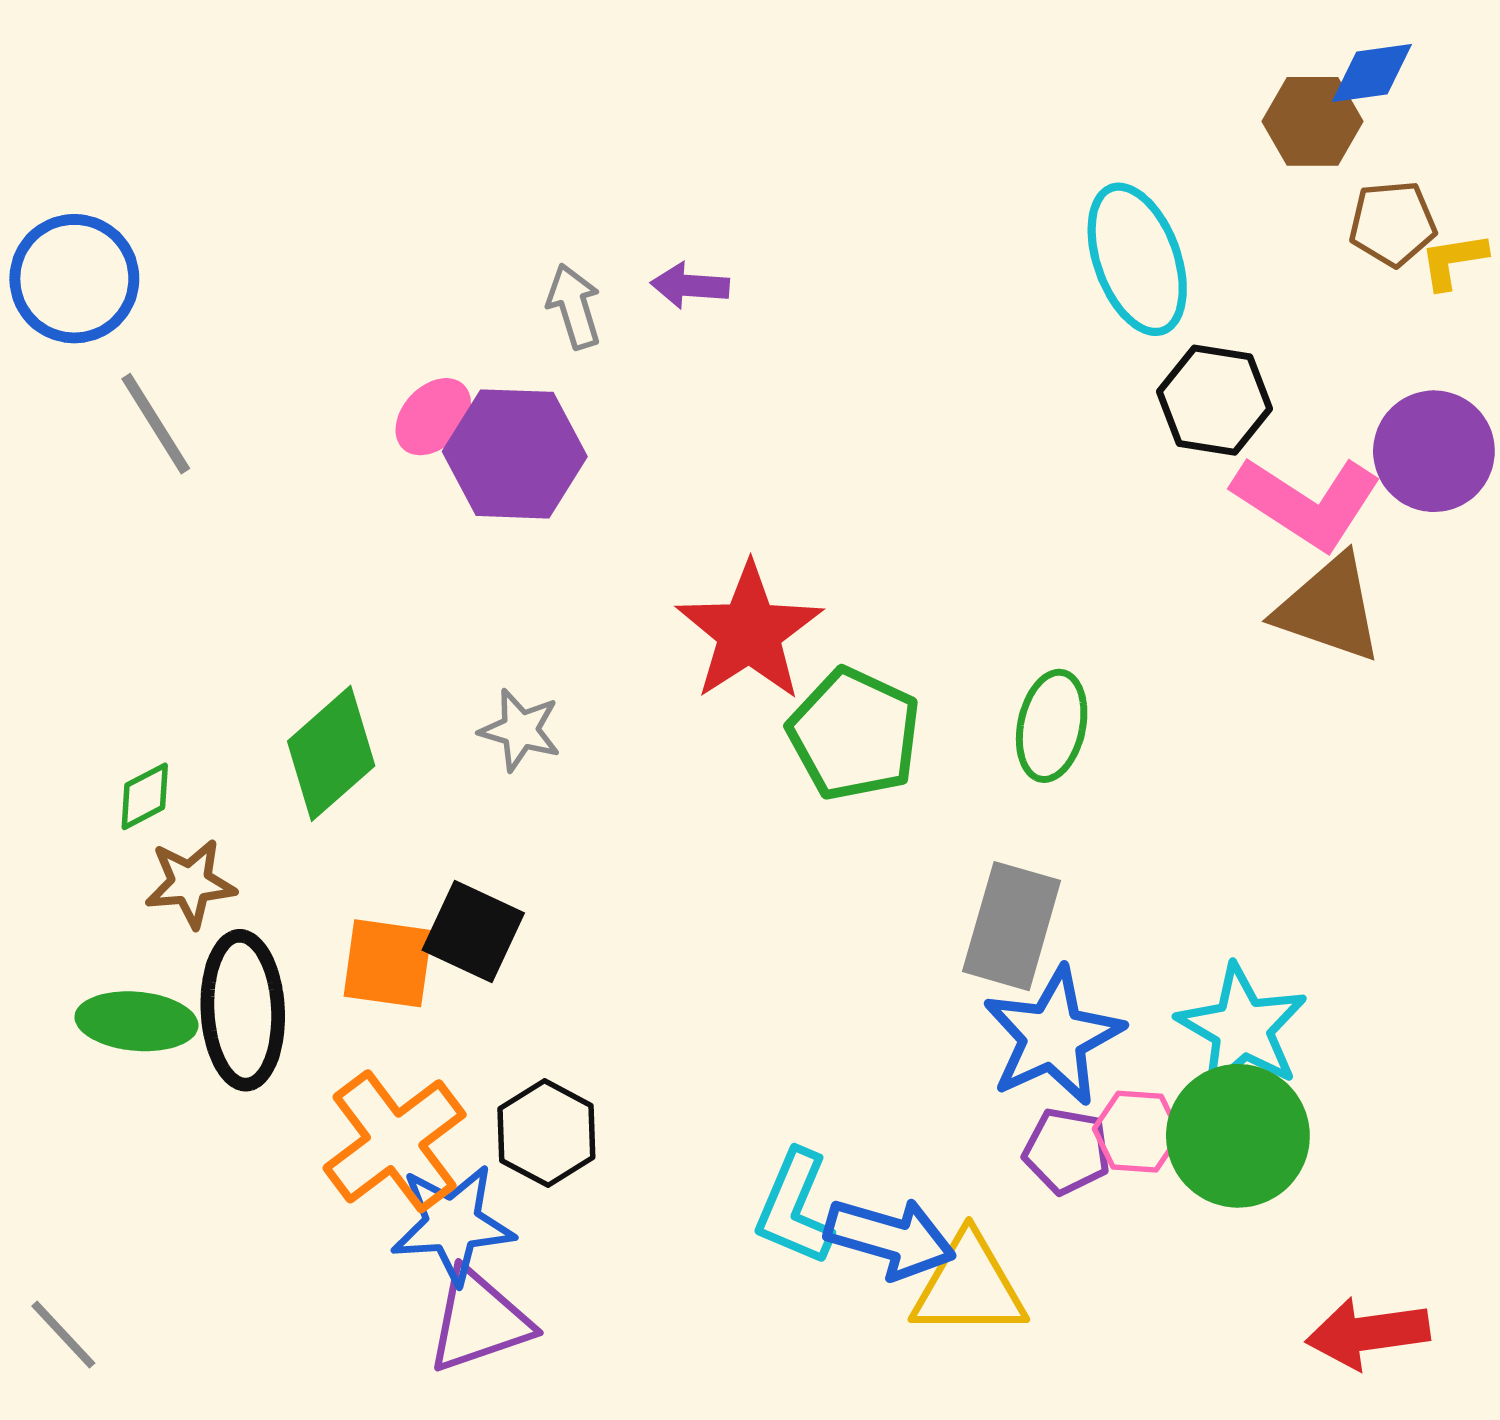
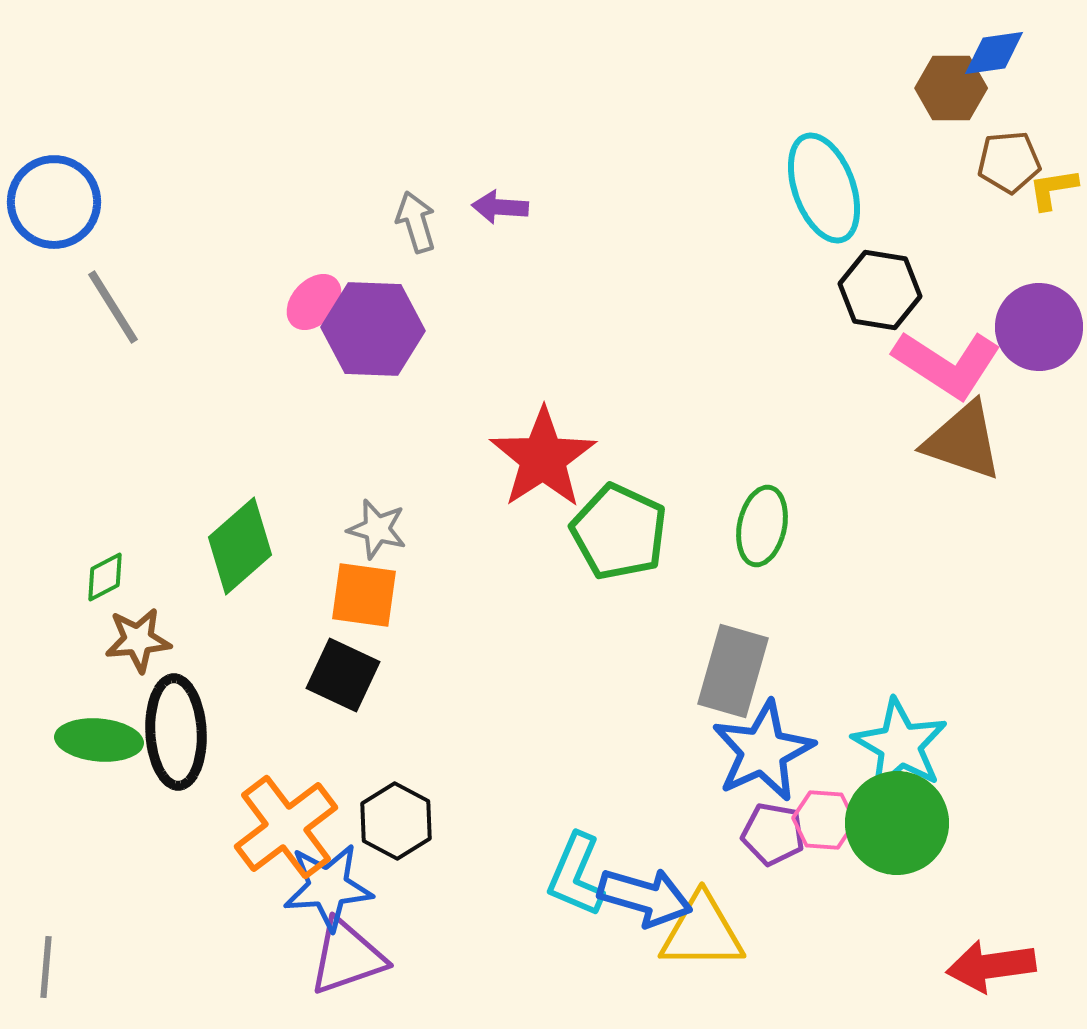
orange square: (388, 963) -> (364, 595), moved
gray line: (63, 1335) -> (46, 967), turned 48

